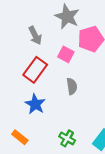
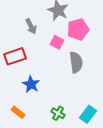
red rectangle: (35, 70) -> (15, 56), moved, turned 35
gray semicircle: (72, 86) -> (76, 62), moved, size x1.5

